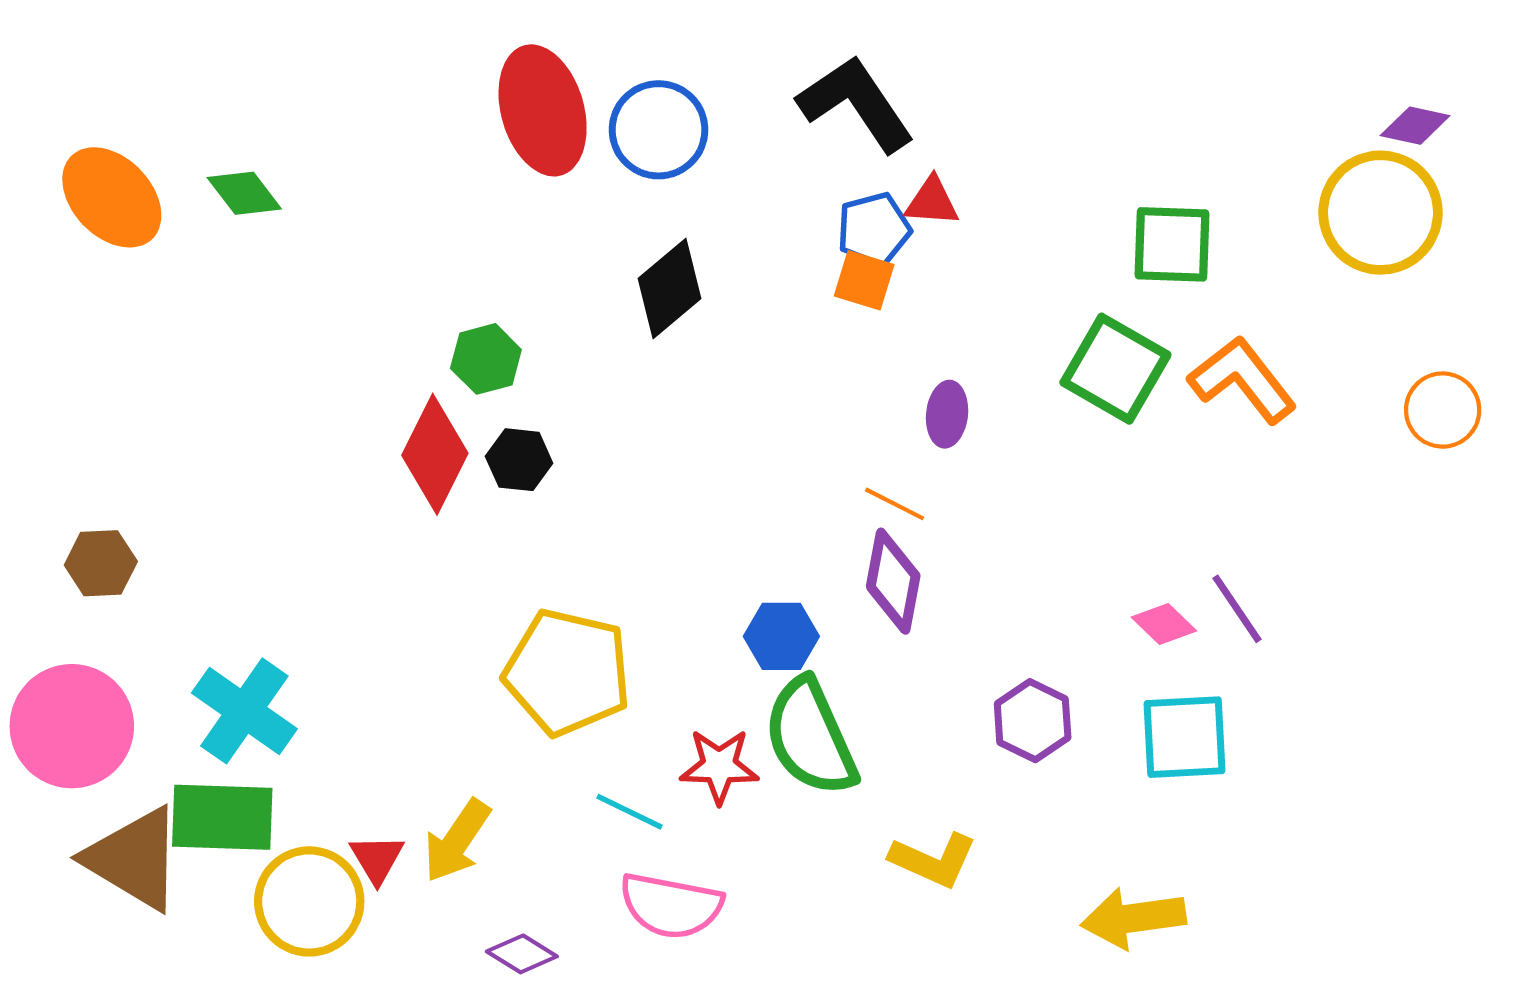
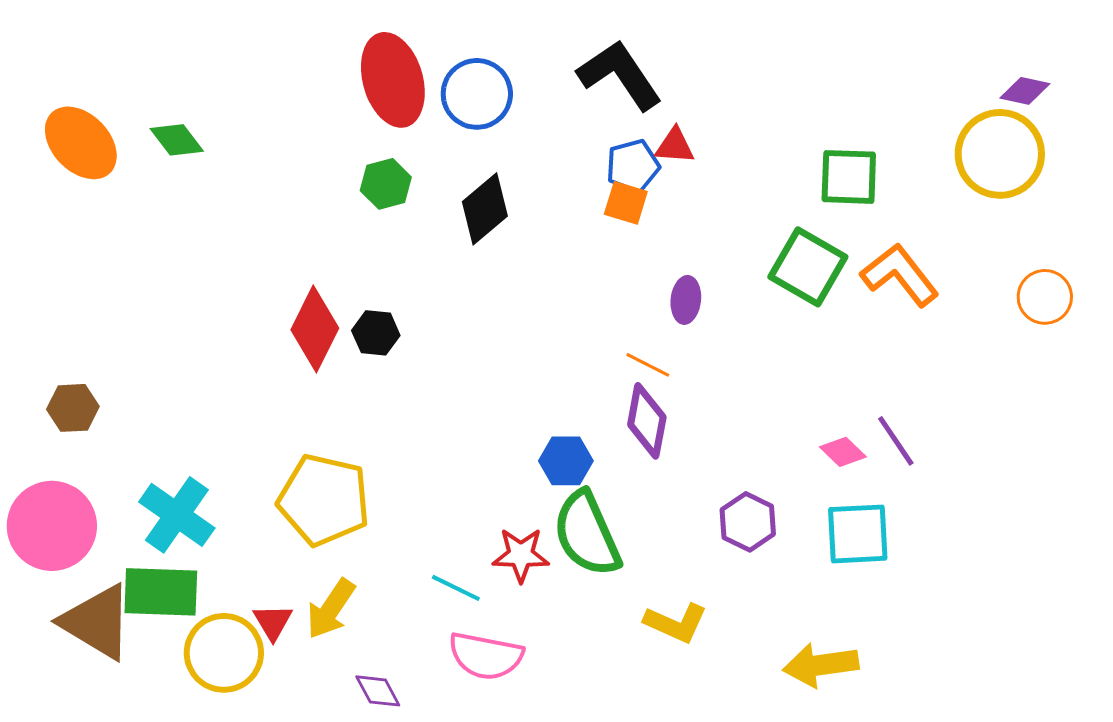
green hexagon: (486, 359) -> (386, 184), moved
yellow pentagon: (567, 672) -> (324, 500), moved
purple diamond: (522, 954) -> (378, 691), turned 30

